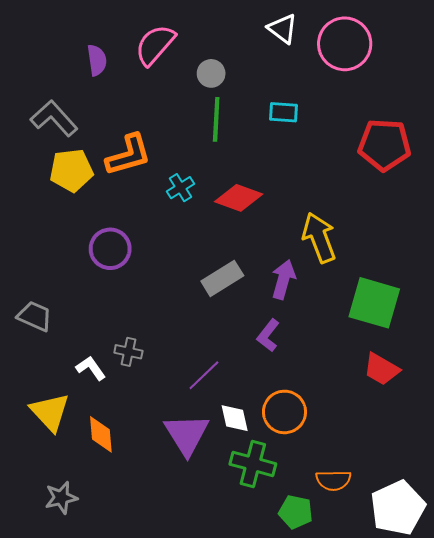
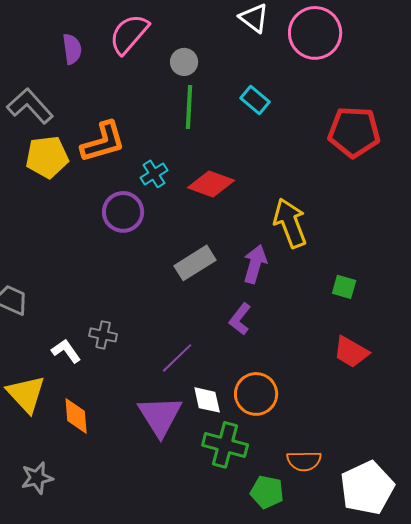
cyan rectangle: (283, 112) -> (255, 100), turned 36
purple circle: (110, 249) -> (123, 212), moved
green square: (374, 303) -> (344, 287), size x0.5

